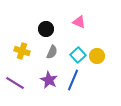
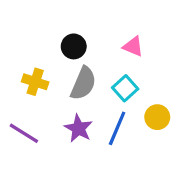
pink triangle: (79, 22) -> (133, 46), moved
gray semicircle: (52, 52) -> (83, 83), size x1.5
yellow circle: (97, 56) -> (157, 117), moved

